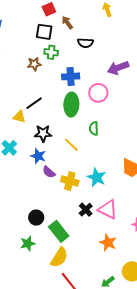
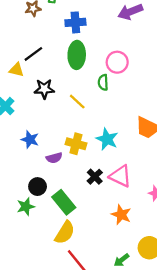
pink circle: (98, 93) -> (117, 62), moved
blue star: (38, 156) -> (30, 139), moved
purple semicircle: (49, 172) -> (54, 158), moved, turned -56
green star: (28, 243) -> (26, 206), moved

